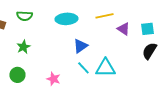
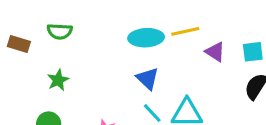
cyan ellipse: (66, 19) -> (146, 38), moved
blue triangle: (80, 46) -> (148, 78), turned -42

